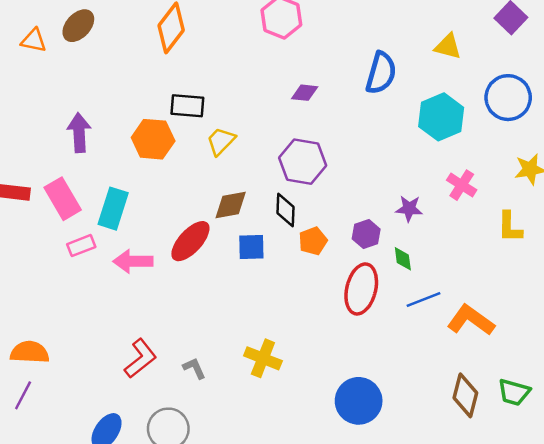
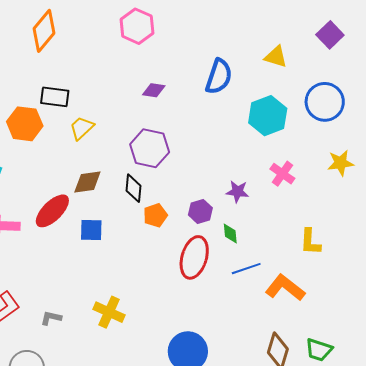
yellow L-shape: (510, 227) -> (310, 242), moved
blue square: (251, 247) -> (91, 230), moved
gray L-shape: (194, 368) -> (51, 318), turned -55

